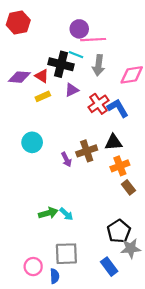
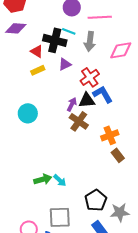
pink line: (93, 40) -> (100, 17), moved
purple diamond: (19, 77) -> (16, 28), moved
blue L-shape: (118, 108) -> (103, 94), moved
black triangle: (113, 142) -> (87, 100), moved
brown cross: (87, 151) -> (79, 121), turned -36
purple arrow: (66, 159) -> (72, 104), moved, turned -128
black pentagon: (119, 231) -> (96, 200), moved

